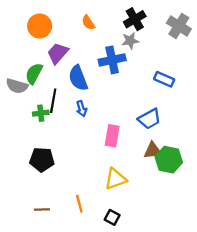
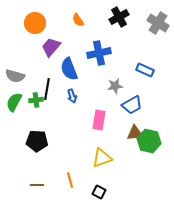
gray star: (130, 41) -> (115, 86), moved
green semicircle: (34, 74) -> (14, 102), moved

